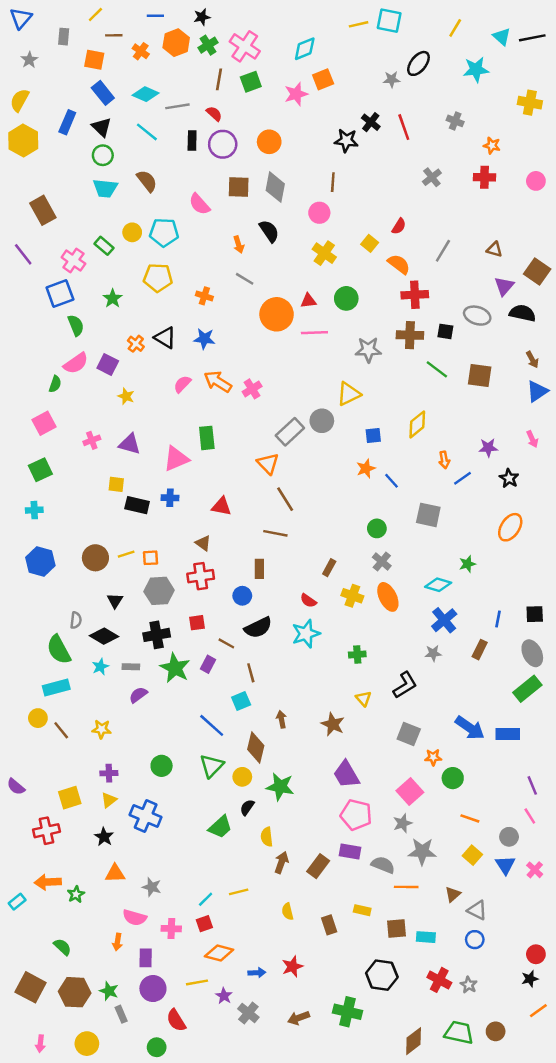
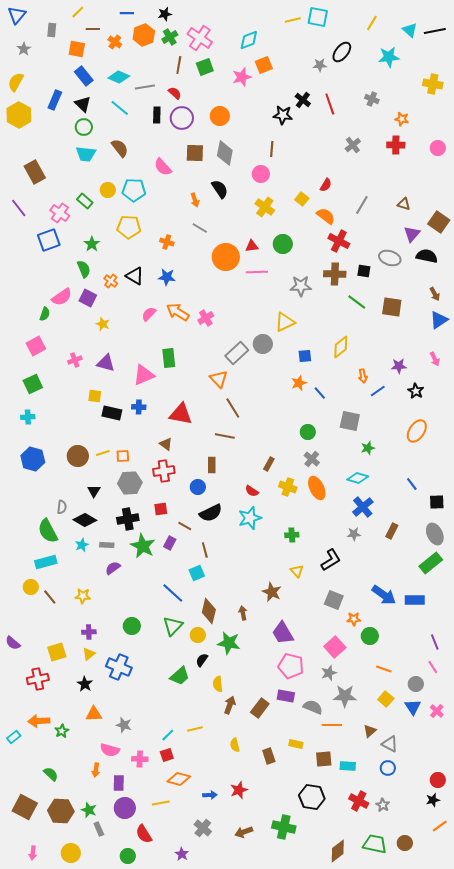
red cross: (415, 295) -> (339, 241), turned 30
green semicircle: (76, 325) -> (84, 269), moved
red triangle: (221, 506) -> (181, 414), size x1.4
green star: (467, 564) -> (368, 448), moved
blue line: (498, 619) -> (412, 484), moved, turned -48
brown arrow: (281, 719) -> (243, 613), moved
purple star: (224, 996) -> (182, 854), moved

